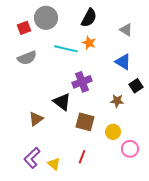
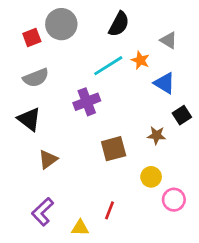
orange star: (89, 43) -> (140, 60), moved
cyan line: (66, 49) -> (108, 66), moved, turned -45
purple cross: (82, 82) -> (87, 102), moved
black triangle: (62, 102) -> (29, 119), moved
brown square: (85, 122) -> (114, 149), moved, turned -30
yellow triangle: (54, 164) -> (80, 228), moved, turned -40

